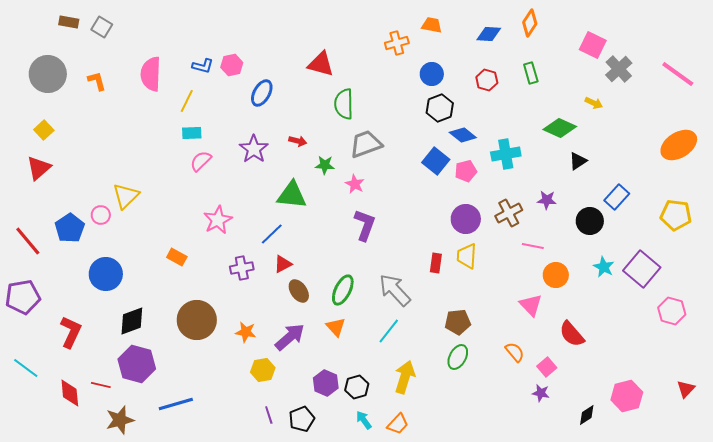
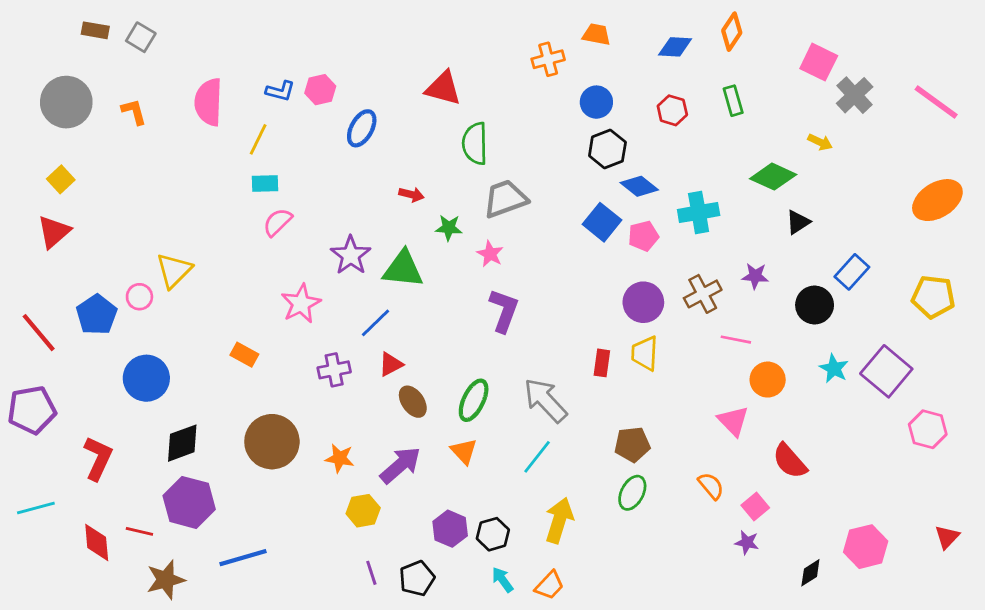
purple star: (254, 149) -> (351, 255), moved
cyan line: (26, 368) -> (36, 508), turned -52

